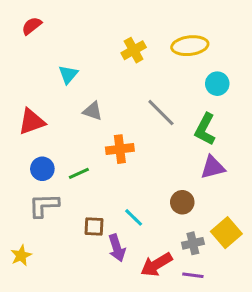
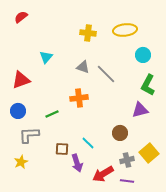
yellow cross: (134, 50) -> (88, 33), turned 35
cyan triangle: (68, 75) -> (46, 57), moved
gray triangle: (93, 111) -> (83, 67), moved
green L-shape: (205, 129) -> (148, 85), moved
blue circle: (42, 169) -> (18, 111), moved
yellow star: (21, 255) -> (21, 162), moved

